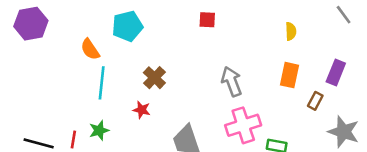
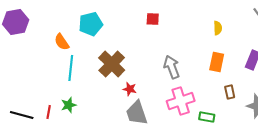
brown cross: (154, 78) -> (112, 64), size x1.5
brown rectangle: (315, 101) -> (230, 92), moved, turned -40
red star: (142, 110) -> (130, 89), moved

